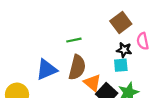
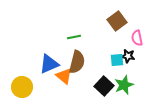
black star: (124, 50) -> (128, 56), moved
orange triangle: (92, 83) -> (64, 76), moved

